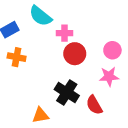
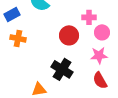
pink cross: (64, 33) -> (89, 17), moved
red semicircle: (94, 105) -> (100, 80), moved

